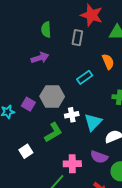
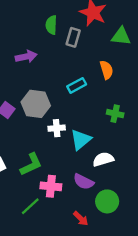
green semicircle: (46, 30) -> (51, 25), moved
green L-shape: (53, 132) -> (31, 164), moved

